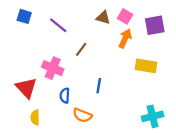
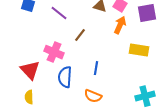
blue semicircle: (65, 96) -> (65, 77), size x1.5
orange semicircle: (82, 115) -> (93, 96), moved
yellow semicircle: (35, 117) -> (29, 97), moved

